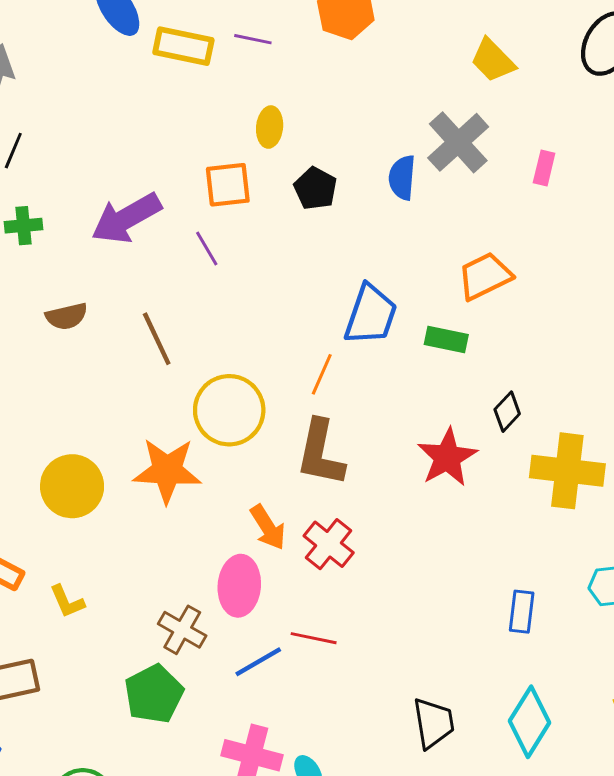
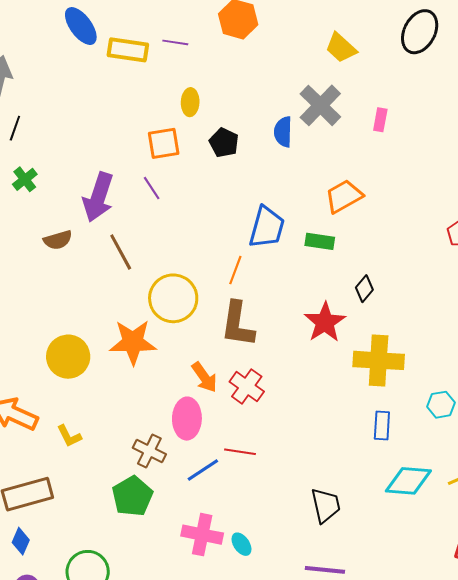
purple arrow: (126, 218) -> (98, 197), moved, turned -39
green cross: (24, 226) -> (25, 179), turned -30
yellow cross: (567, 471) -> (379, 360), moved
cyan diamond: (529, 722) -> (408, 481), moved, turned 66

